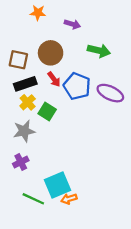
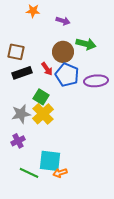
brown circle: (51, 53) -> (63, 52), moved
purple ellipse: (110, 93) -> (96, 81), turned -30
yellow cross: (28, 102) -> (43, 114), moved, size x1.5
cyan square: (57, 185) -> (50, 161), turned 30

